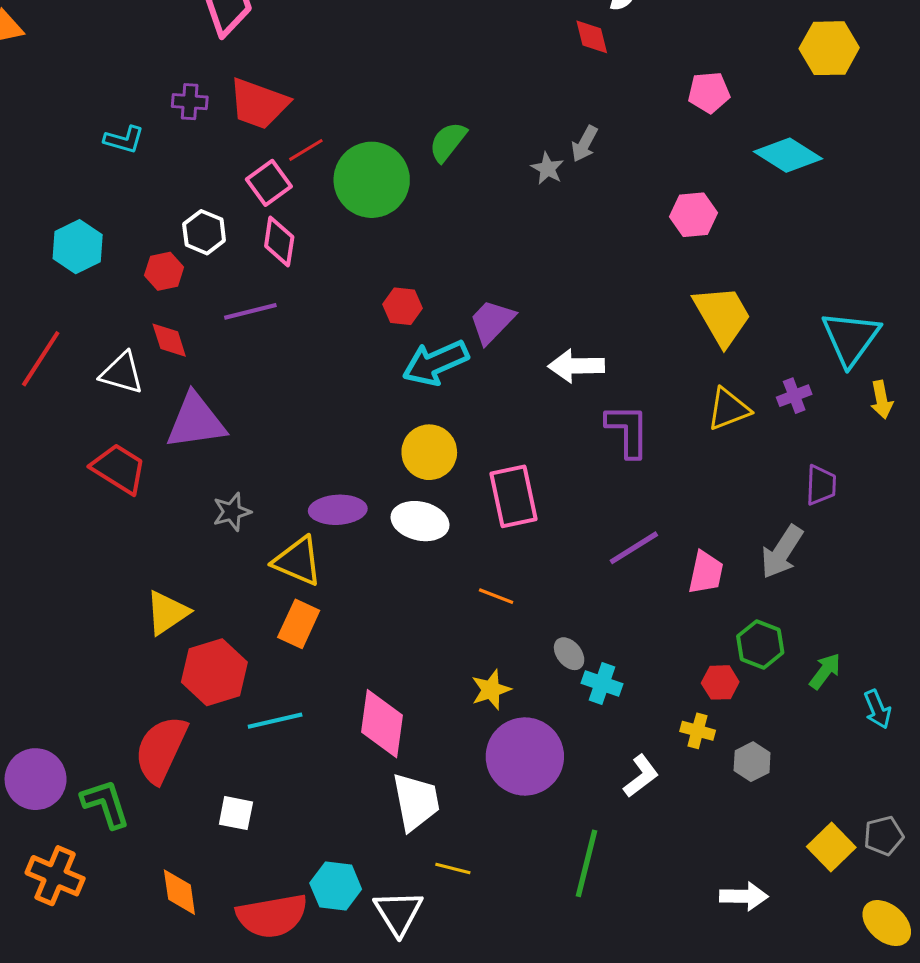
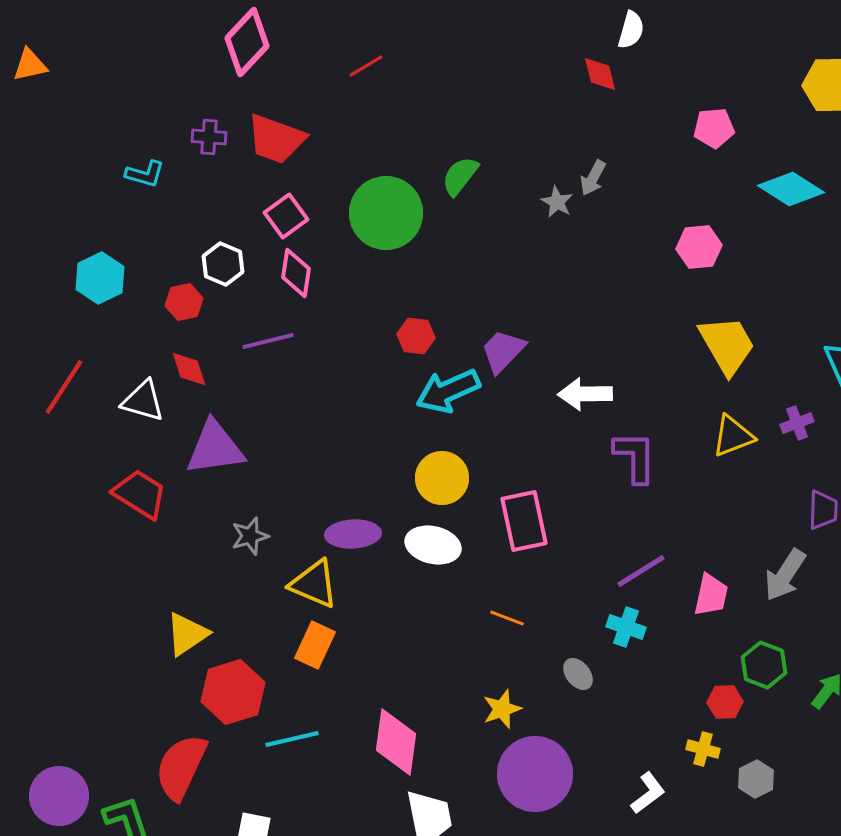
red line: (306, 150) -> (366, 66), moved
cyan cross: (602, 684) -> (626, 627), moved

